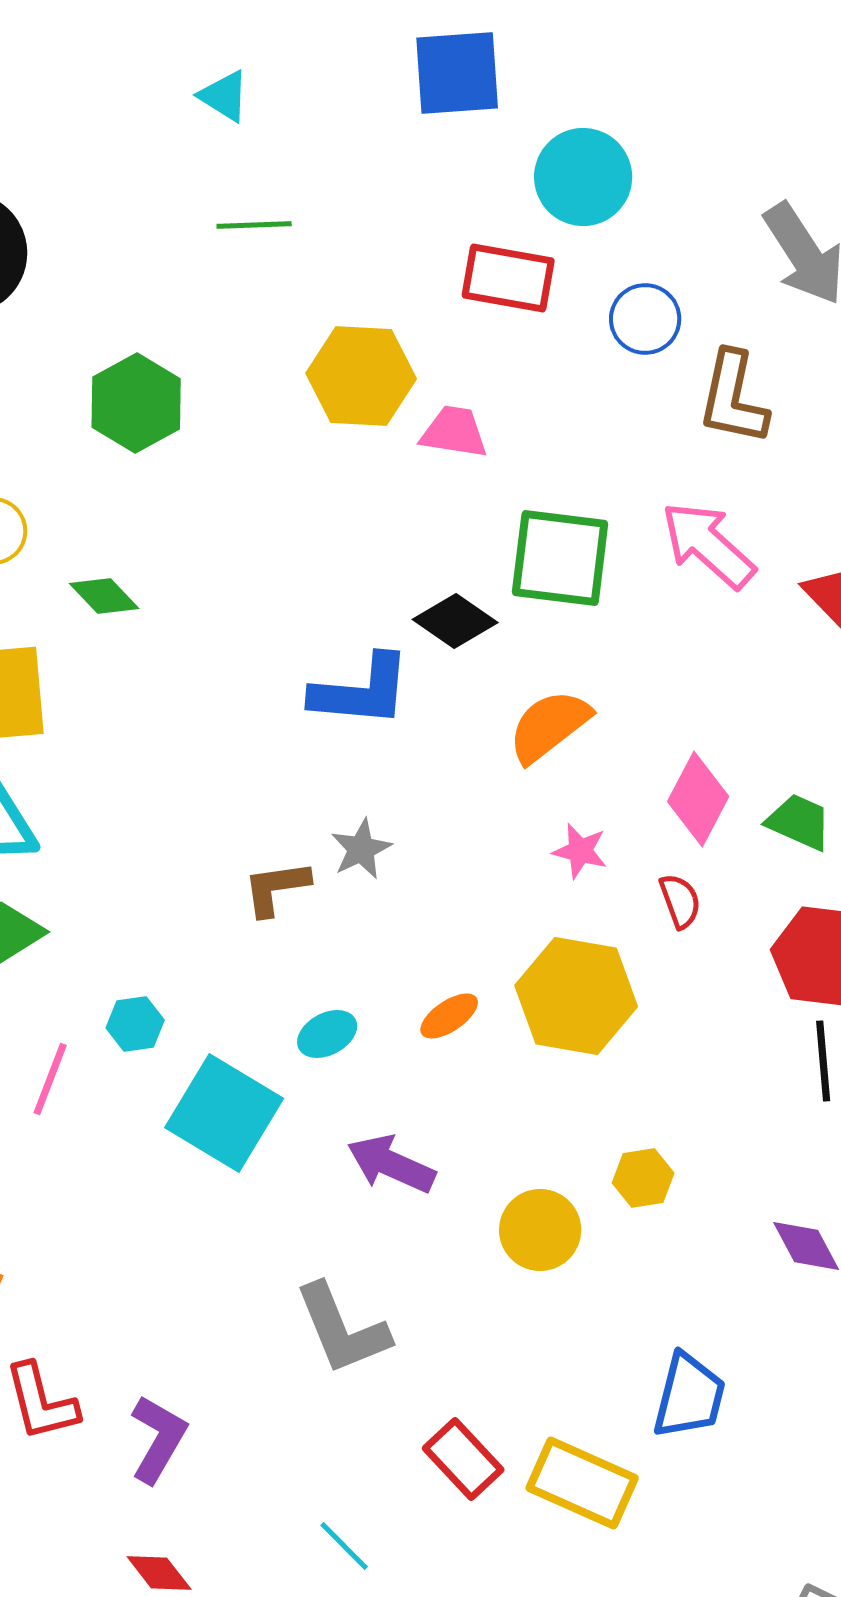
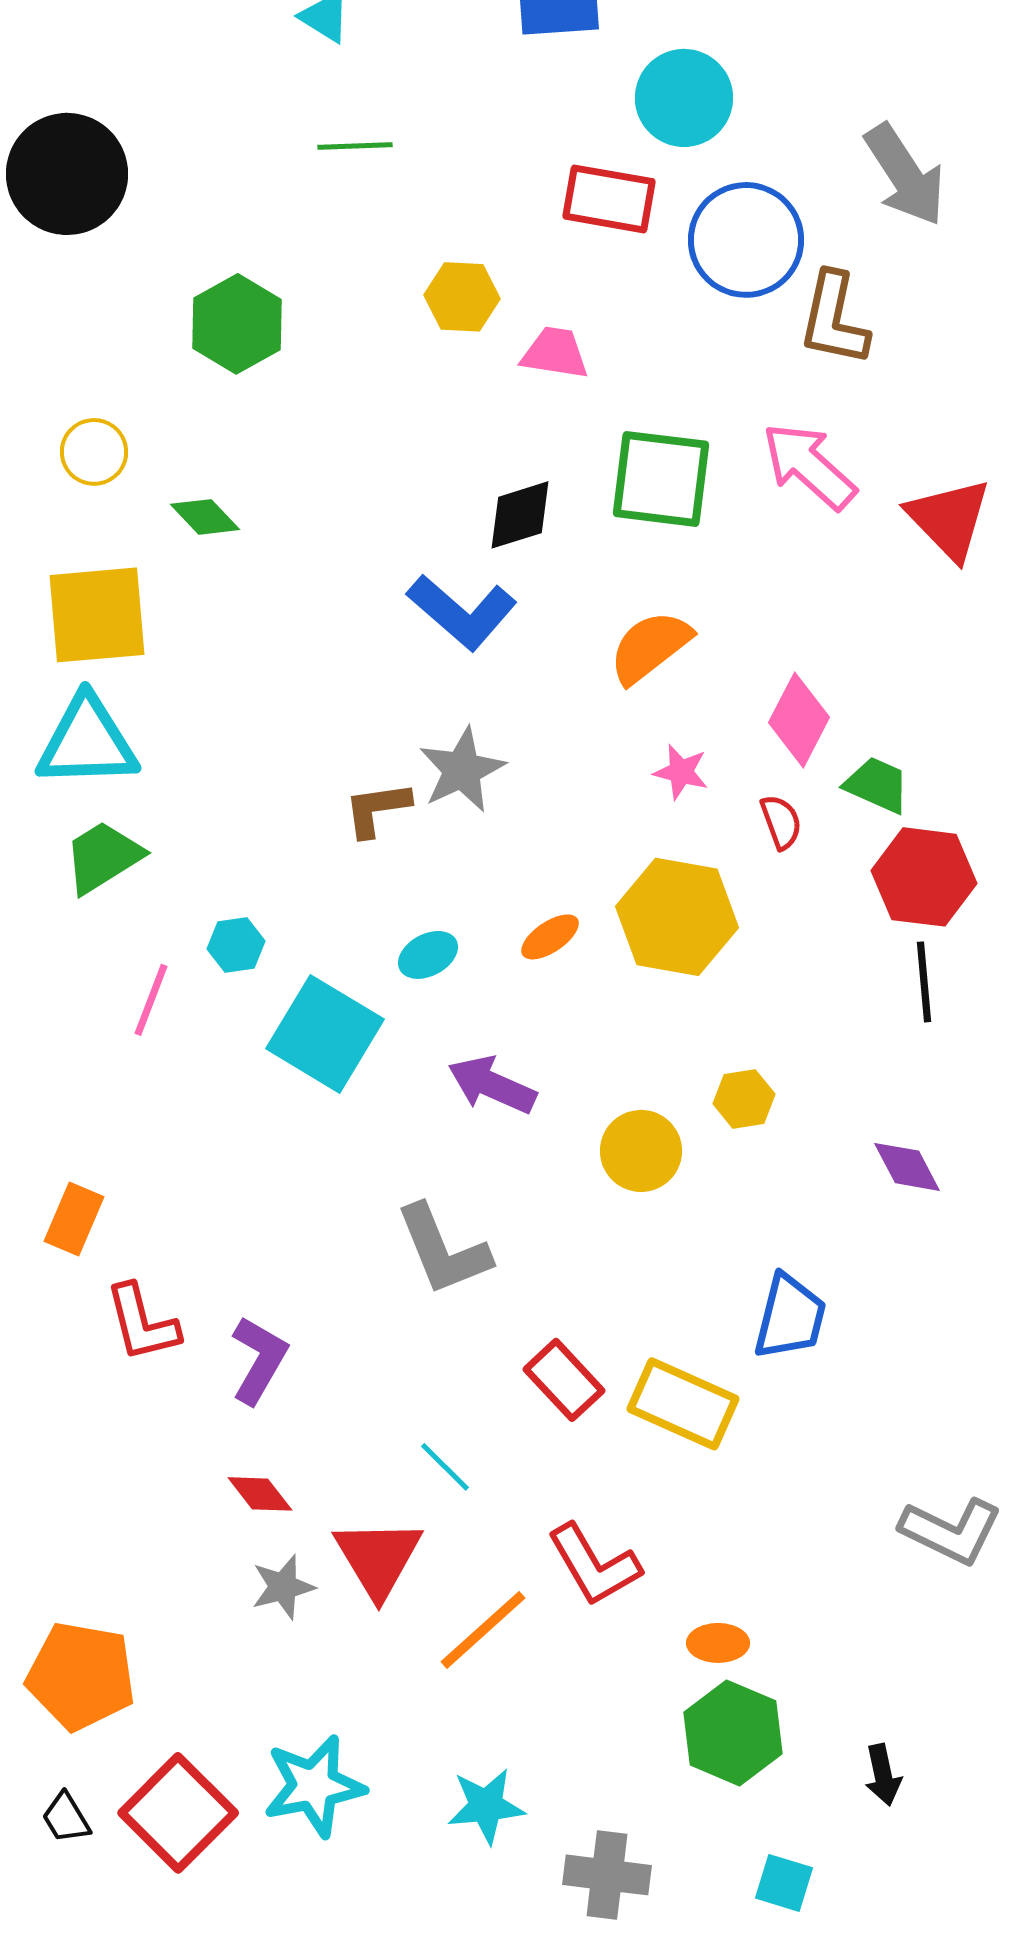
blue circle: (645, 319) -> (746, 240), size x1.6
yellow hexagon: (361, 376) -> (462, 297), size x0.7
black diamond: (455, 621) -> (520, 515), moved, turned -52
blue L-shape: (361, 691) -> (462, 612), turned 36
green trapezoid: (799, 822) -> (877, 785), moved
gray star: (361, 849) -> (462, 770), size x1.4

